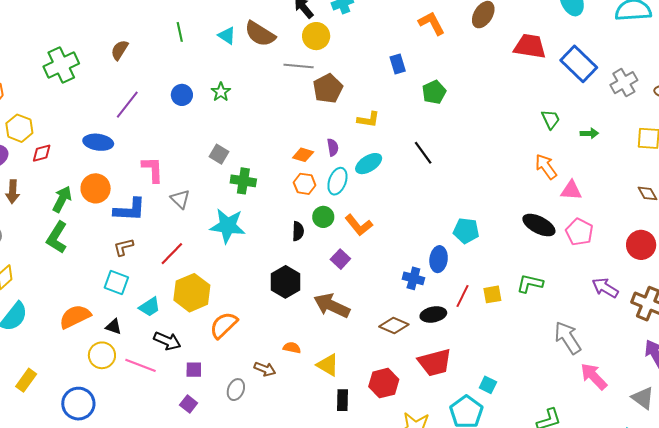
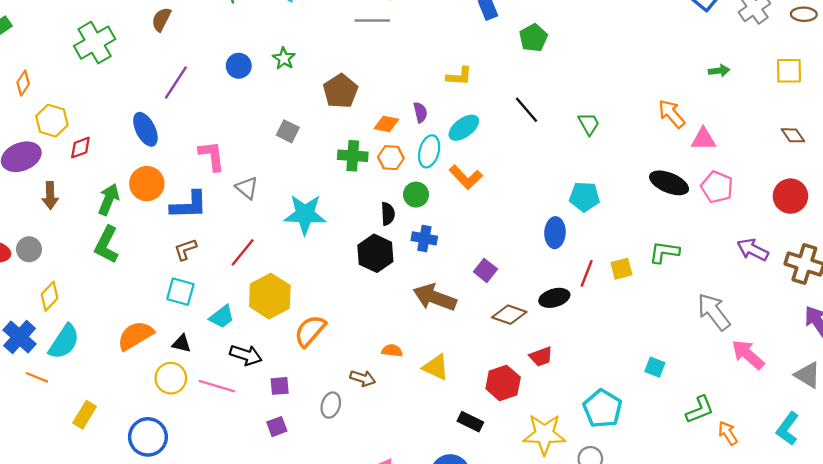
brown pentagon: (328, 89) -> (340, 91), moved
green trapezoid: (551, 119) -> (589, 124), moved
blue ellipse: (98, 142) -> (145, 129), turned 60
green cross: (243, 181) -> (353, 156), moved
orange L-shape: (359, 225) -> (466, 177), moved
purple square: (340, 259) -> (485, 270), moved
blue cross: (413, 278) -> (424, 238), moved
black hexagon: (285, 282) -> (375, 253), moved
red trapezoid: (435, 362) -> (541, 357), moved, size x0.6
cyan square: (488, 385) -> (655, 367), moved
black rectangle: (343, 400) -> (470, 422), moved, turned -60
purple square: (189, 404) -> (277, 427), turned 36

